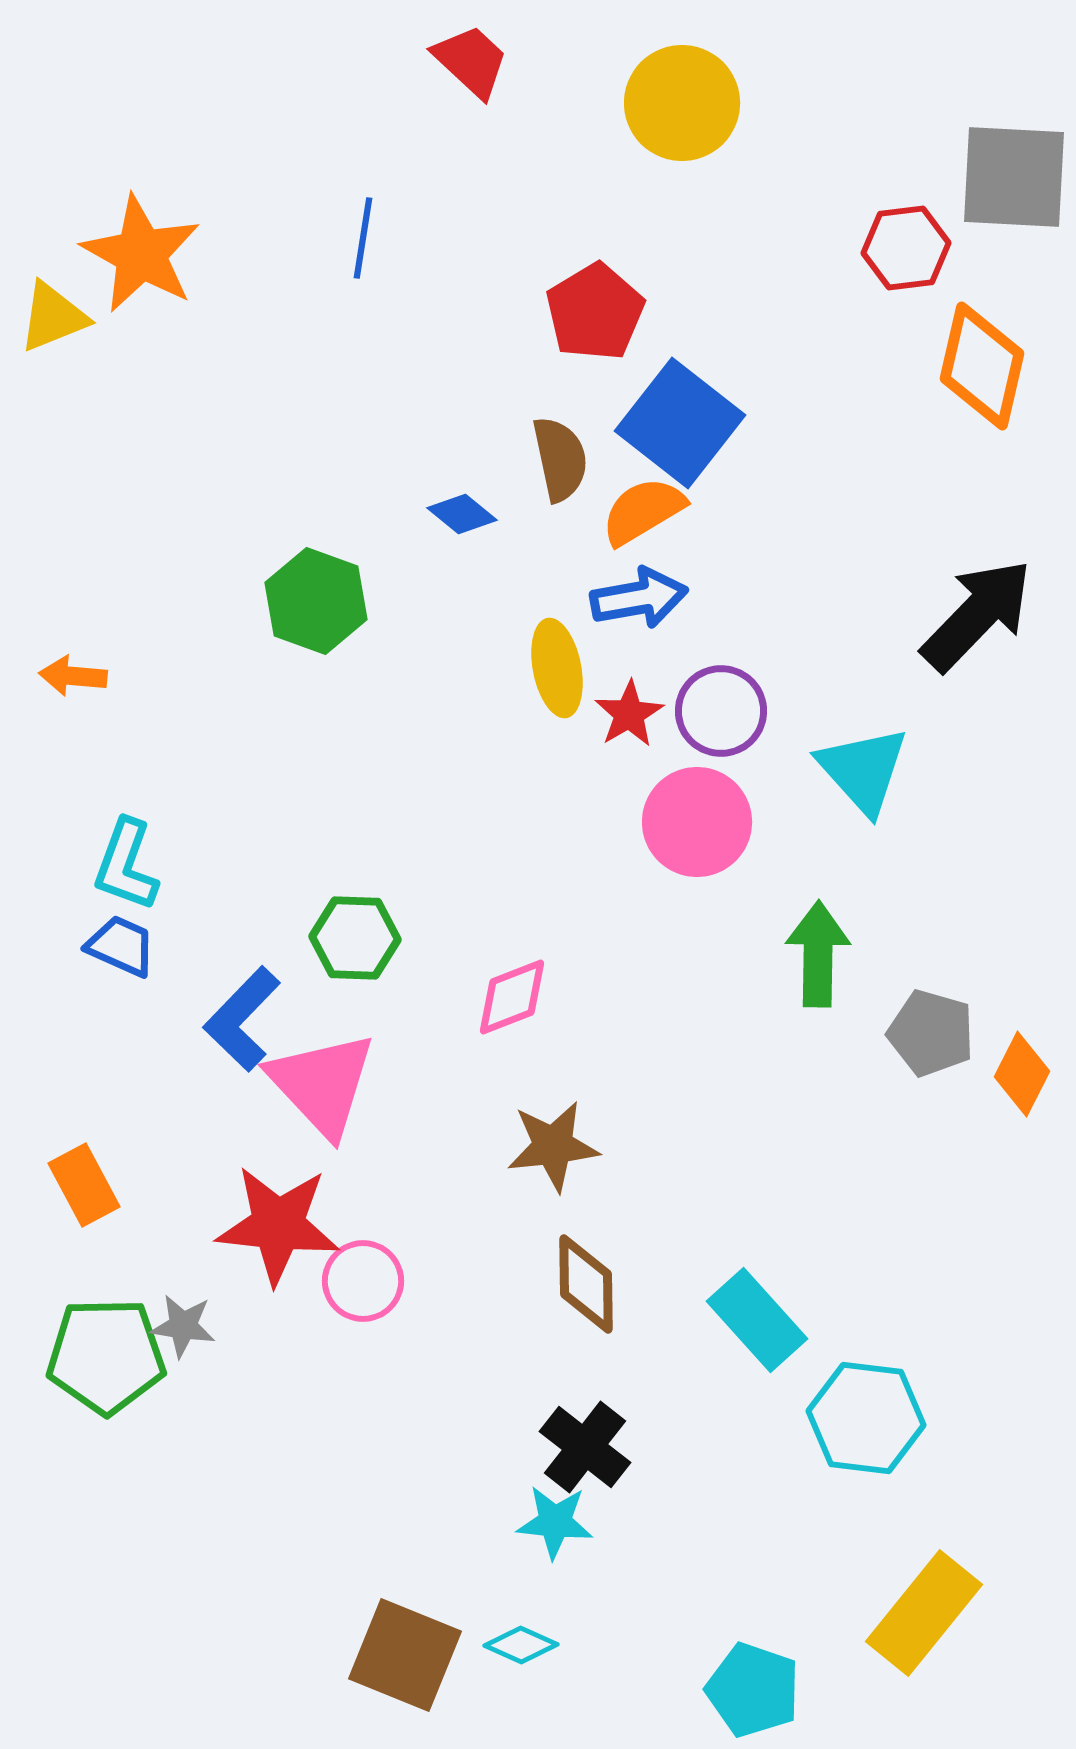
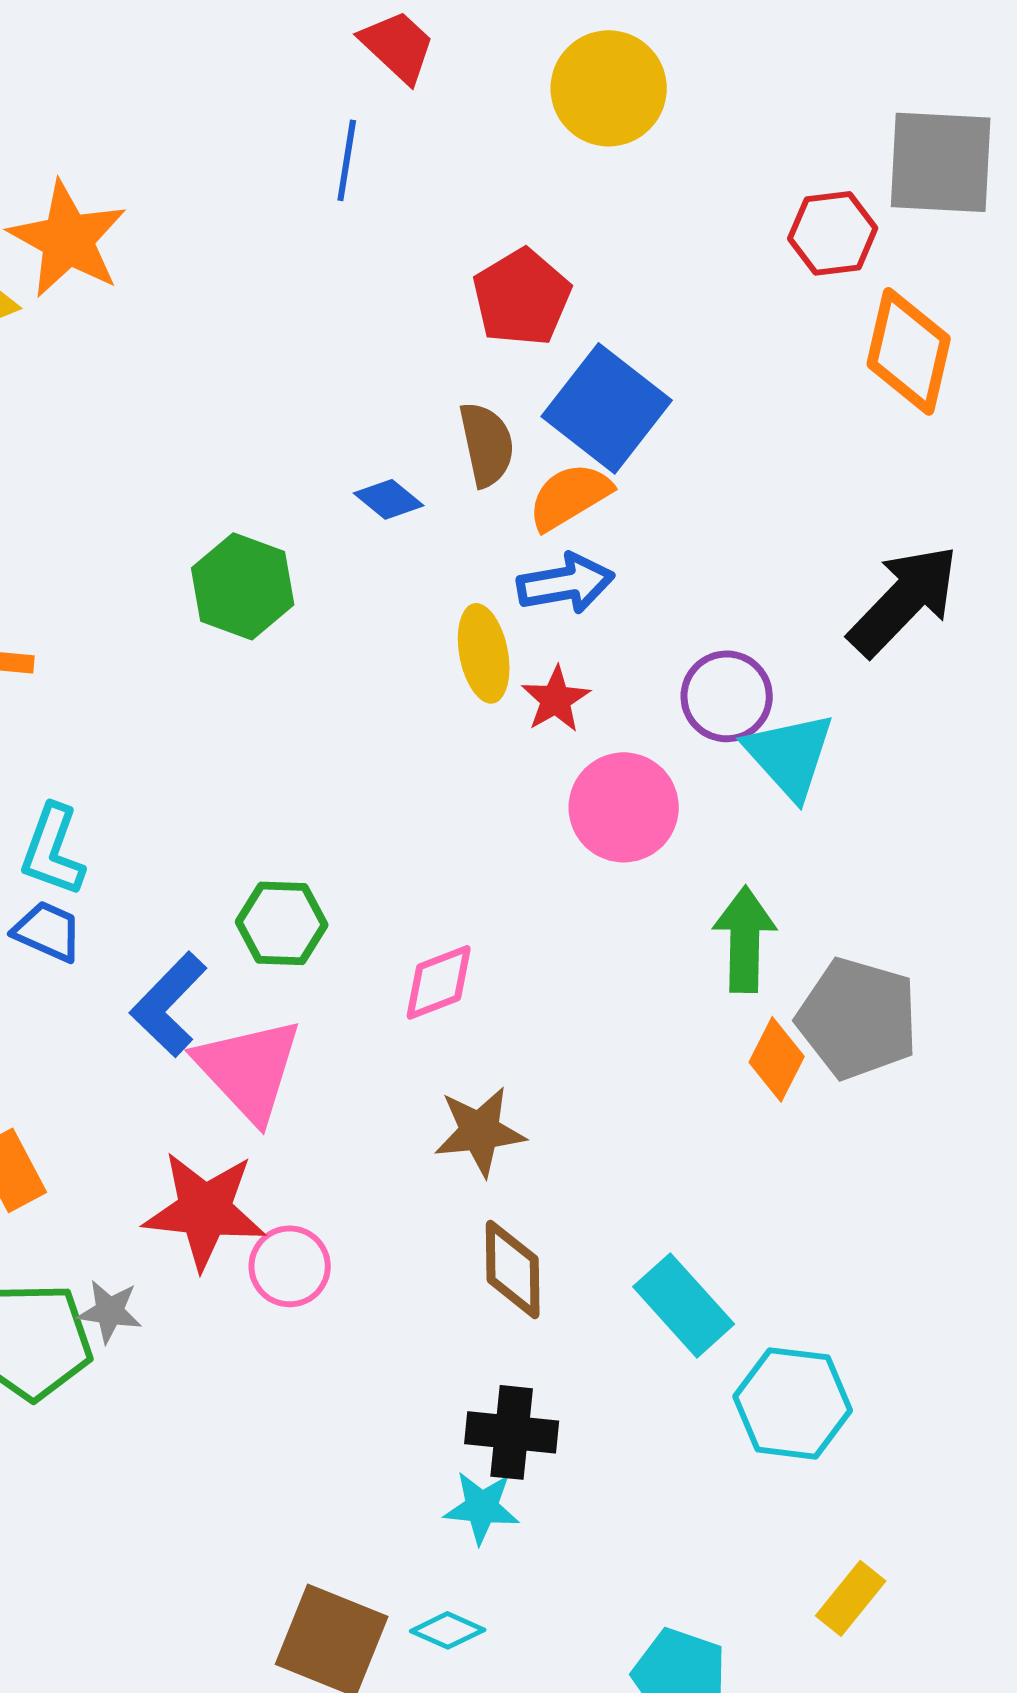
blue line: (363, 238) -> (347, 160), moved
purple circle: (721, 711) -> (727, 696), moved
gray pentagon: (931, 1033) -> (858, 1018), size x1.4
orange diamond: (1022, 1074) -> (777, 1059), moved
black cross: (585, 1447) -> (512, 1432), turned -32
yellow rectangle: (924, 1613) -> (851, 1598), size x0.6

